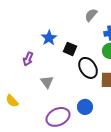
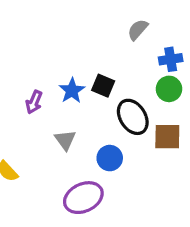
blue star: (49, 38) -> (72, 91), moved
blue circle: (85, 107) -> (110, 158), moved

